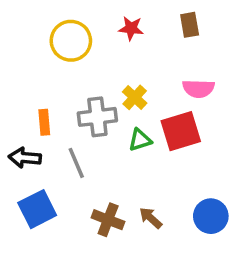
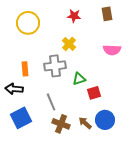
yellow circle: (71, 41) -> (28, 23), moved
yellow cross: (135, 97) -> (69, 44), moved
red square: (181, 131) -> (94, 93), moved, size x0.6
gray line: (76, 163) -> (51, 102), moved
blue circle: (211, 216) -> (105, 120), moved

